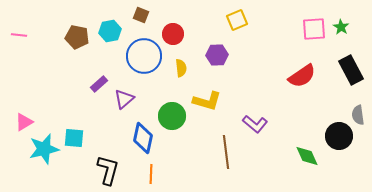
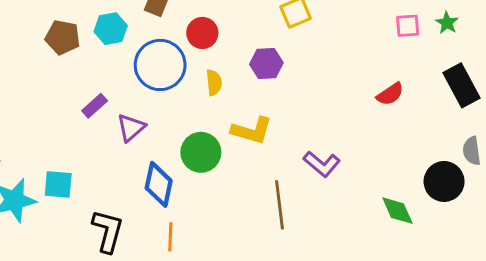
pink square: (314, 29) -> (408, 26), size x0.7
red semicircle: (302, 76) -> (390, 94), size x0.7

